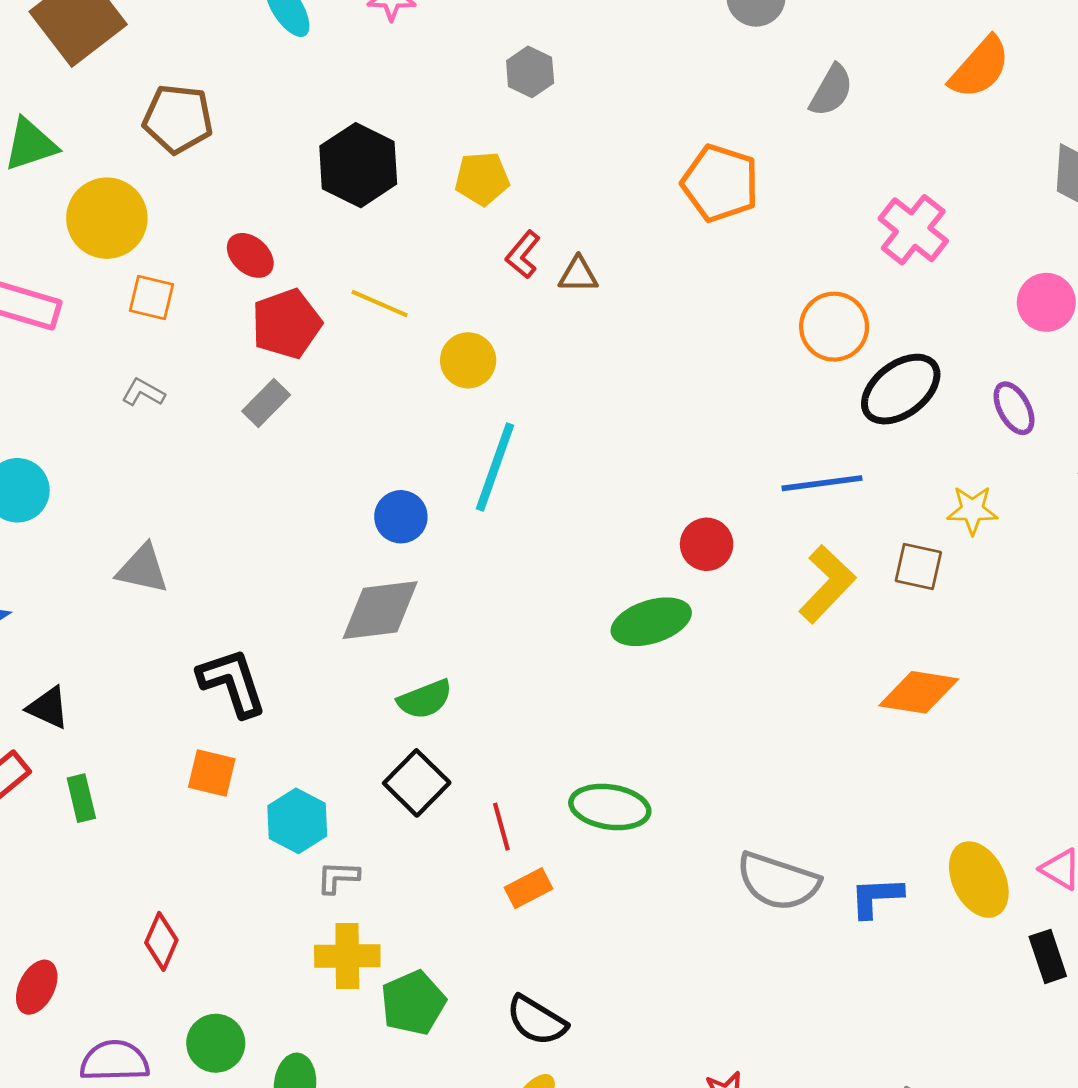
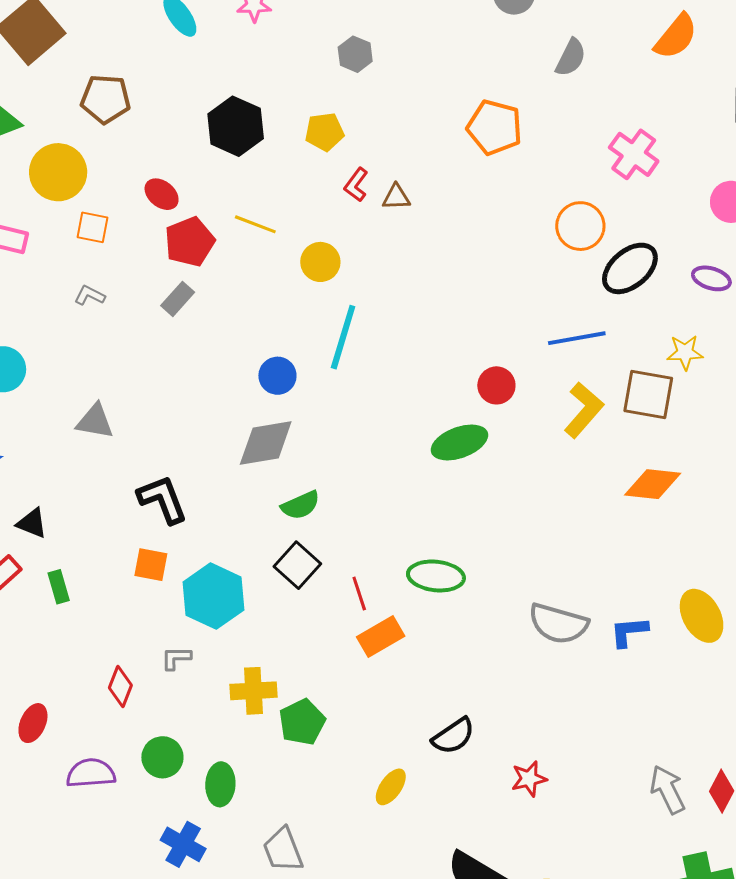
purple ellipse: (1014, 408) -> (711, 278), turned -42
brown square: (918, 567) -> (648, 394), size x1.5
cyan hexagon: (297, 821) -> (213, 596), size x1.4
gray L-shape: (338, 877) -> (176, 658), moved
orange rectangle: (529, 888) -> (381, 636), size x1.4
black semicircle: (537, 1020) -> (453, 736), moved, turned -63

